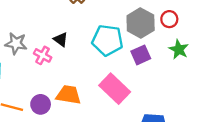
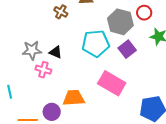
gray star: (16, 43) -> (32, 50), moved

